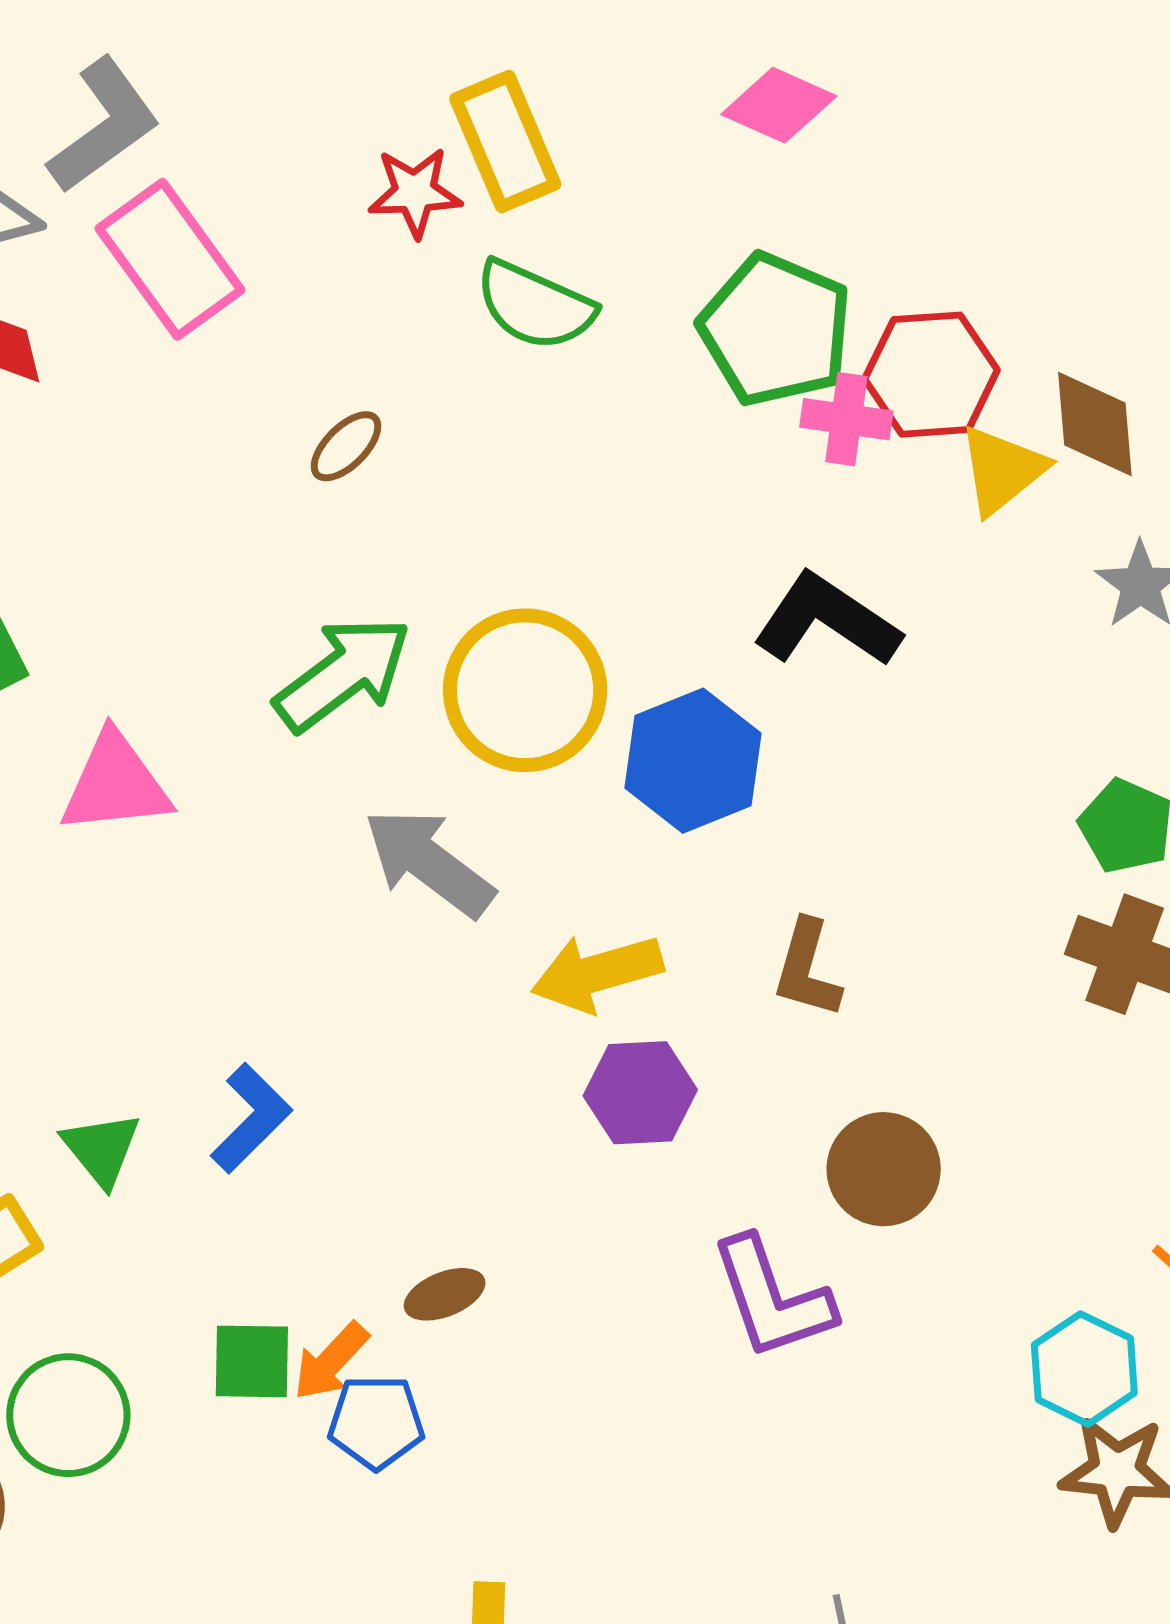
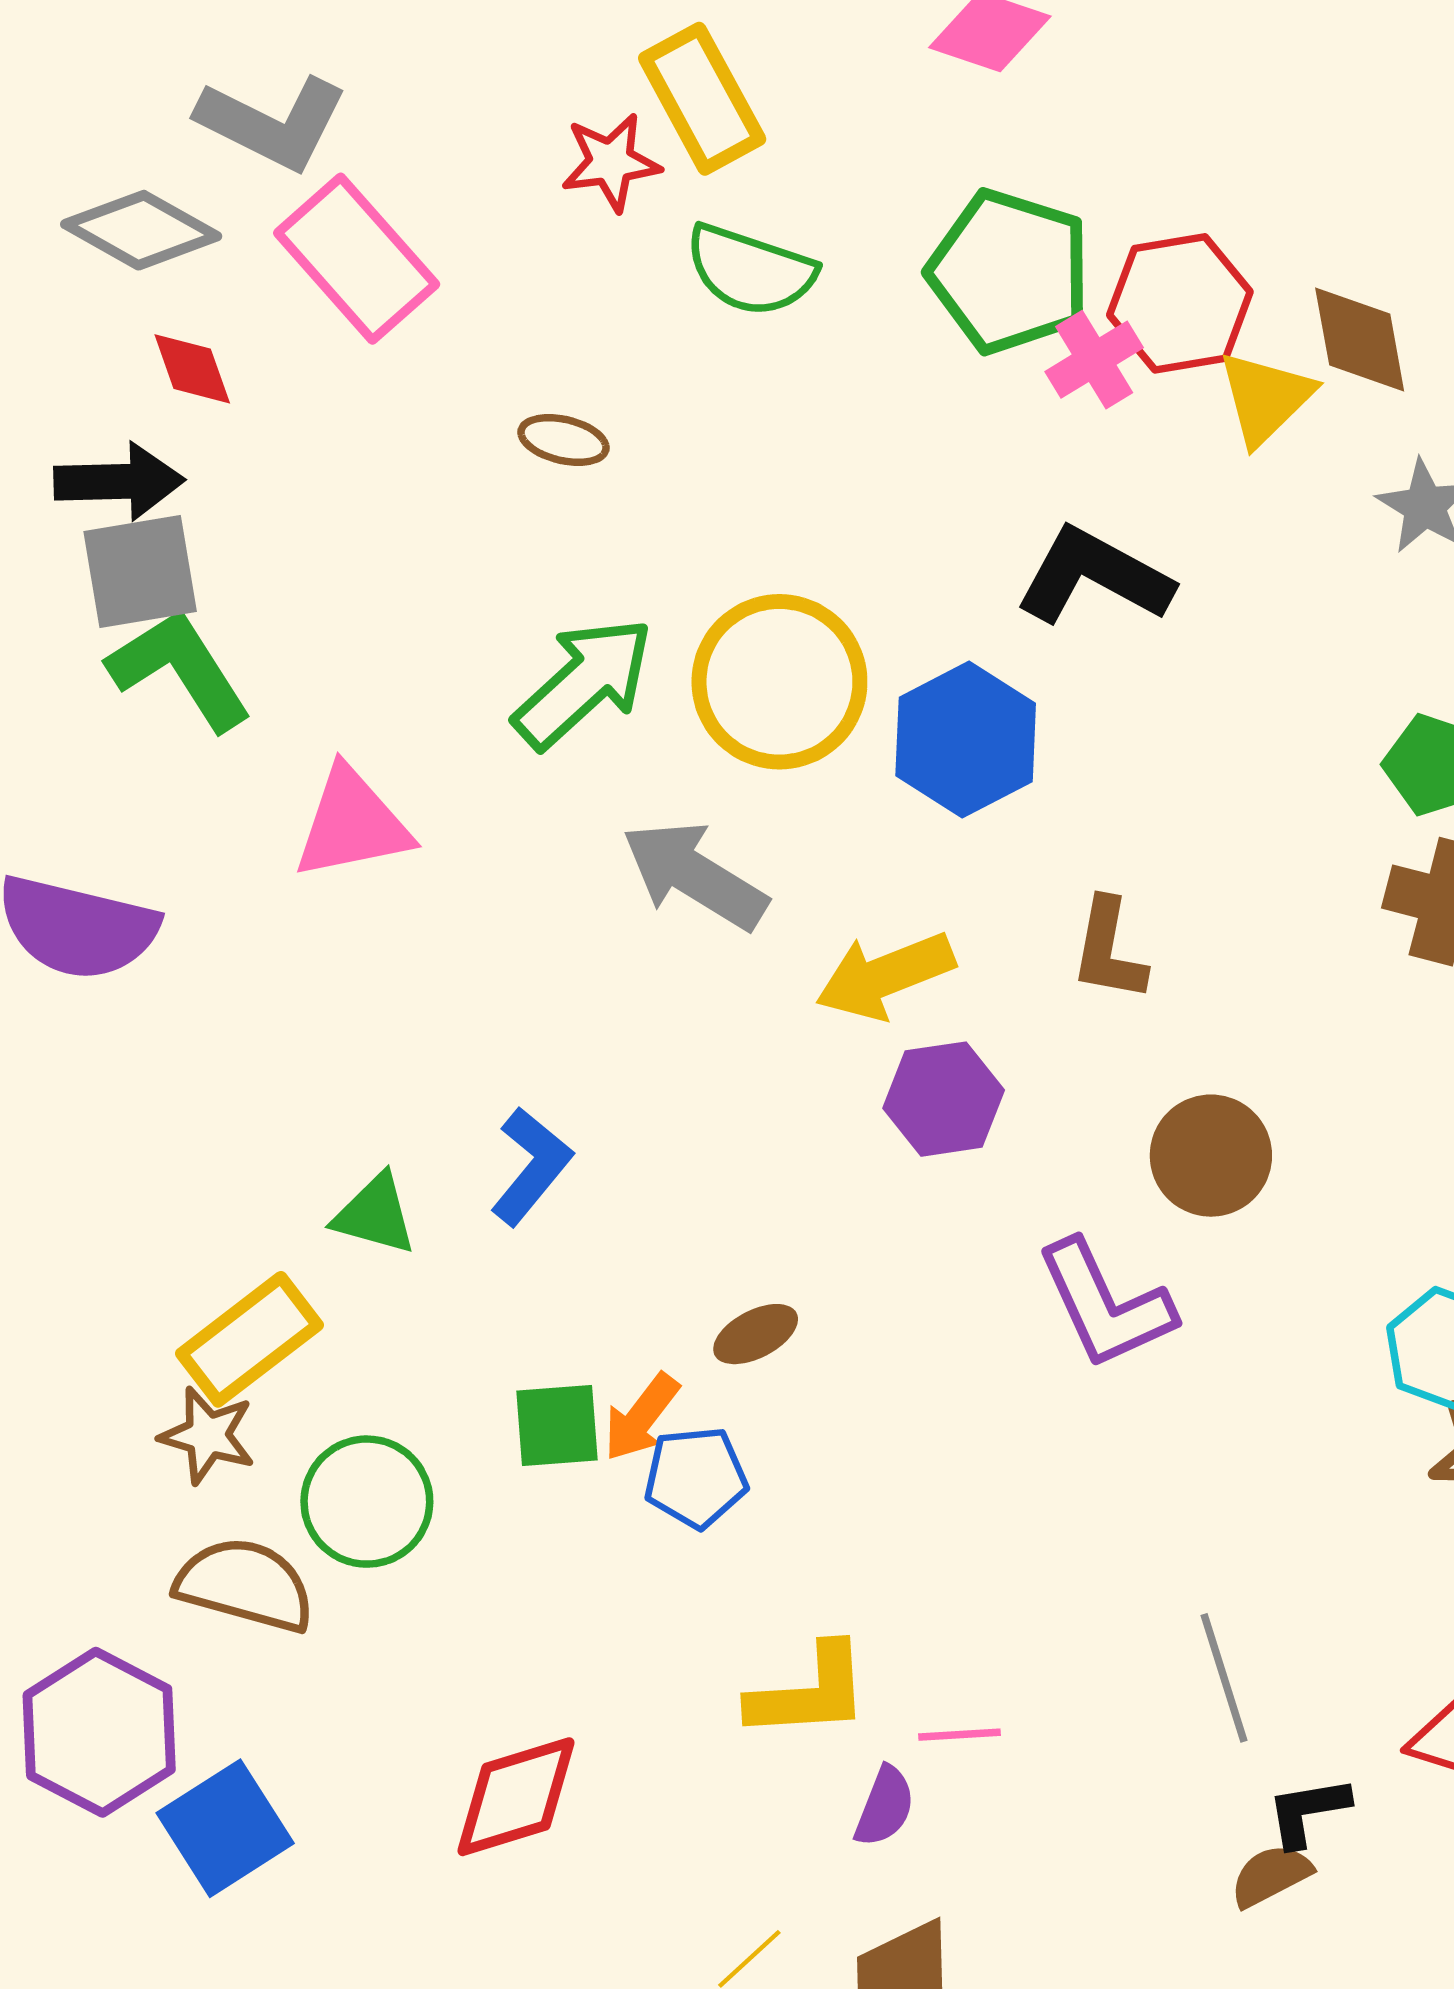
gray L-shape: (104, 126) -> (272, 123), turned 68
pink cross: (846, 419) -> (1094, 360), turned -34
brown ellipse: (346, 446) -> (563, 440), turned 64
green triangle: (101, 1149) -> (375, 1214), turned -30

